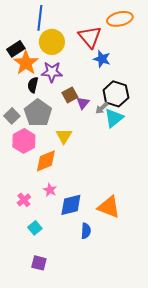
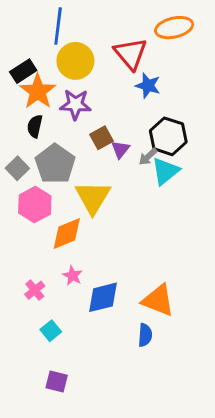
black semicircle: (33, 85) -> (35, 126), moved
yellow triangle: (64, 136) -> (93, 197), size x1.5
blue semicircle: (86, 231) -> (145, 335), moved

